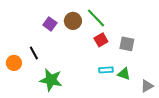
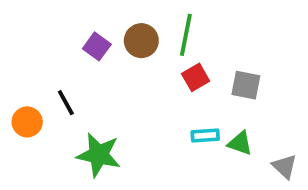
green line: (96, 18) -> (186, 35), turned 55
gray triangle: (147, 86) -> (285, 166), turned -48

